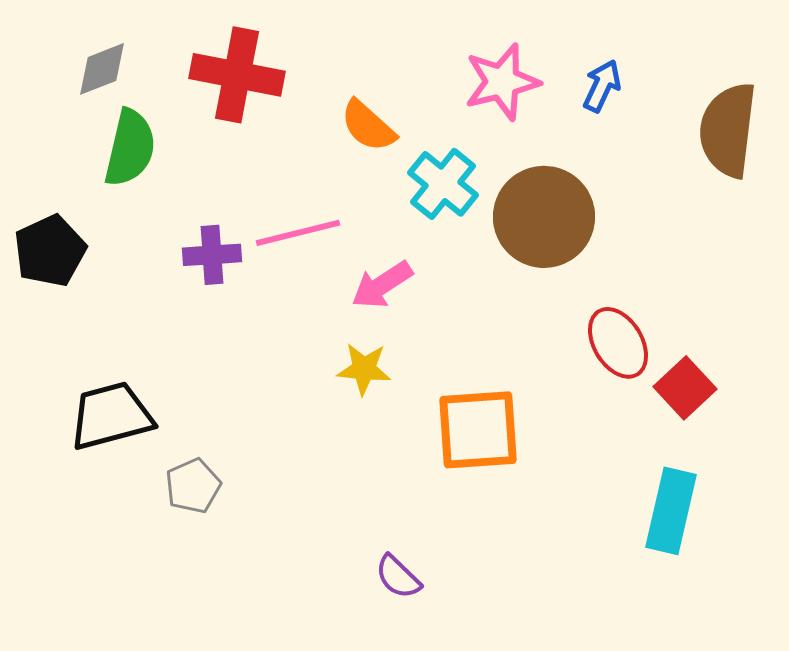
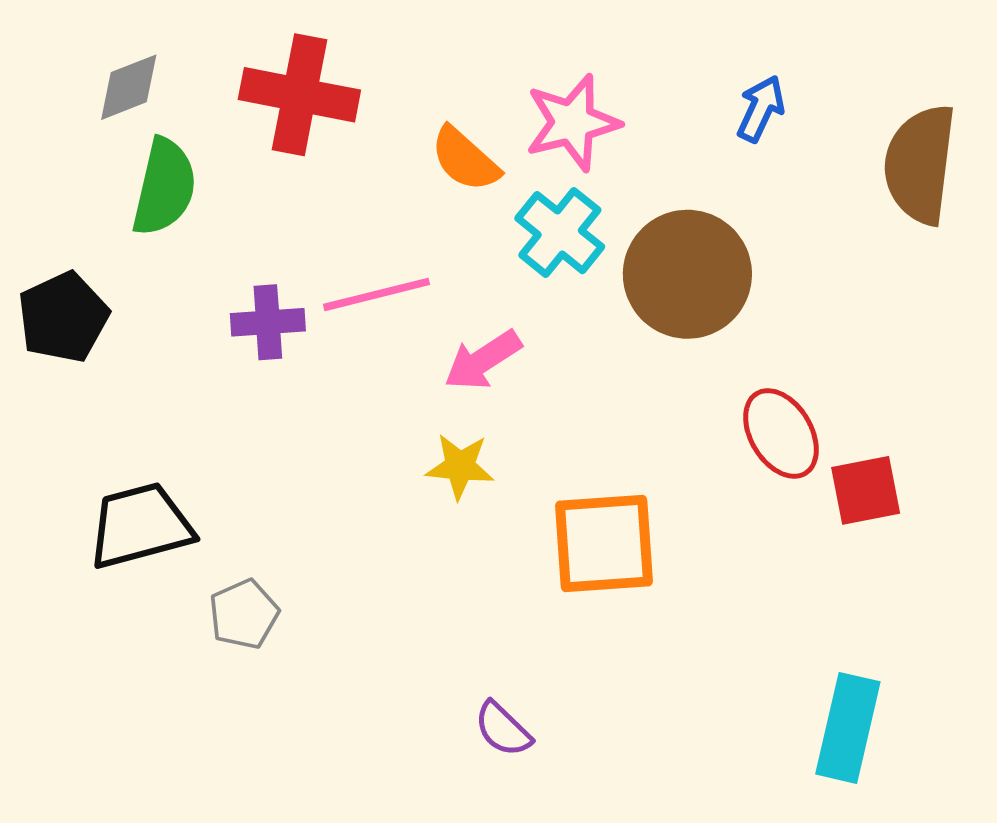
pink star: (502, 82) -> (572, 123), moved
red square: (685, 388) -> (866, 490), turned 32
cyan rectangle: (671, 511) -> (848, 728), moved

